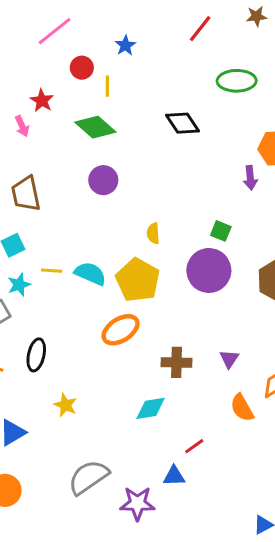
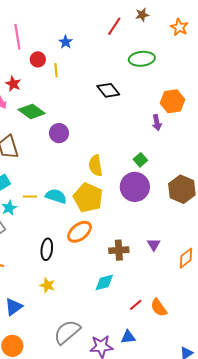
brown star: (256, 16) -> (142, 15), moved
pink line: (55, 31) -> (17, 37), turned -55
green diamond: (95, 127) -> (32, 112), moved
green square: (221, 231) -> (140, 160), turned 32
yellow semicircle: (153, 233) -> (95, 166), size x1.5
black ellipse: (36, 355) -> (47, 249), moved
orange semicircle: (242, 408) -> (159, 308), moved
blue triangle: (174, 476) -> (128, 337), moved

